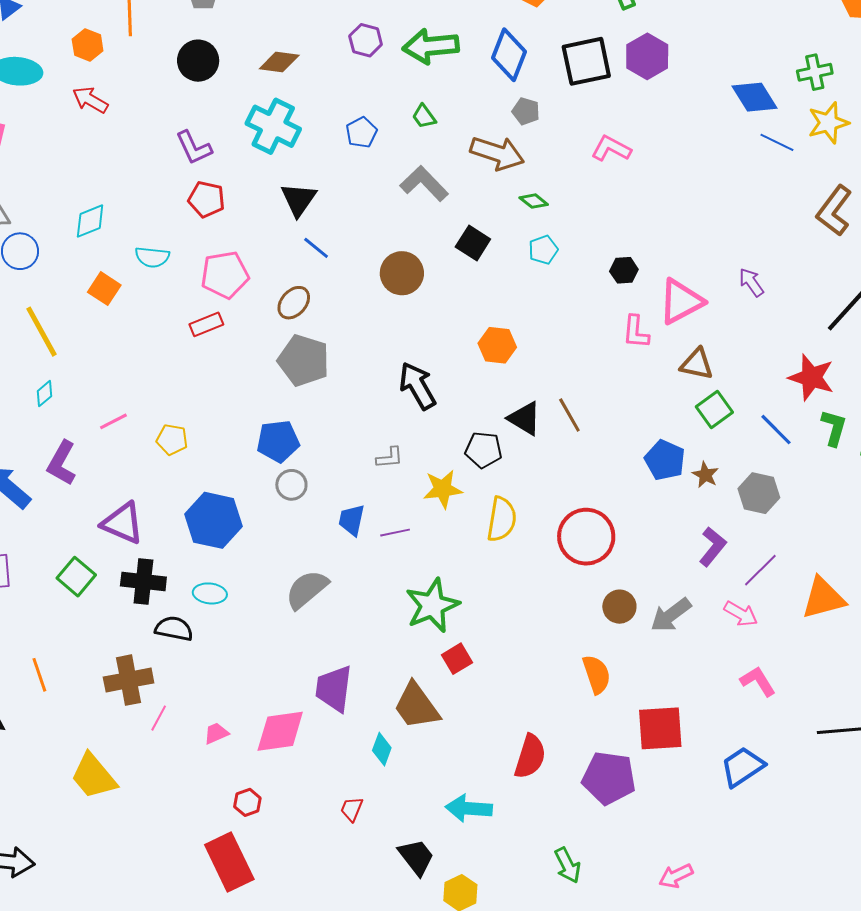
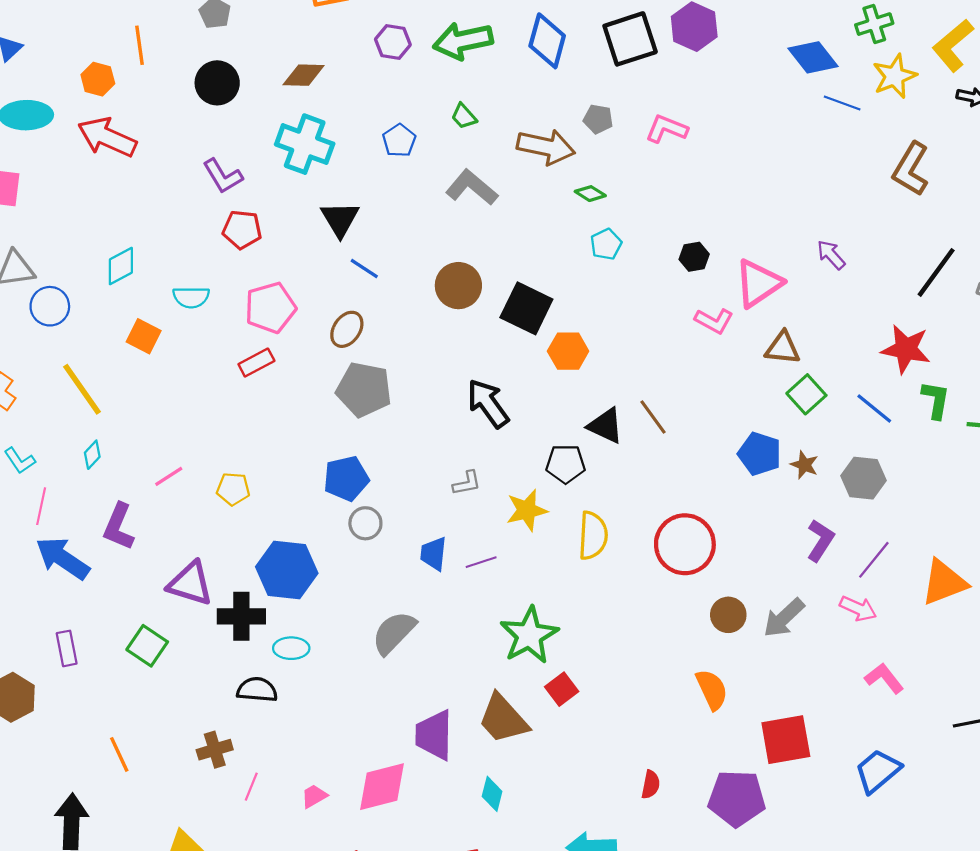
red arrow: (90, 100) -> (107, 137), size x1.5
gray pentagon: (526, 111) -> (598, 119), moved
black square: (473, 243) -> (526, 308), moved, size x1.4
pink L-shape: (636, 332) -> (714, 321), turned -60
black cross: (143, 582) -> (241, 616), moved
brown cross: (129, 680) -> (215, 750), size x0.7
brown trapezoid: (416, 706) -> (503, 719), moved
red semicircle: (530, 756) -> (651, 785), size x0.6

